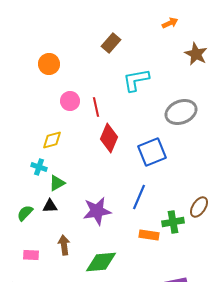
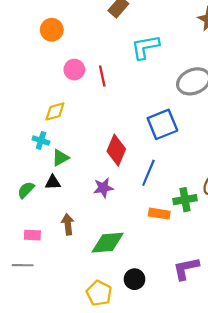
red diamond: (109, 138) -> (116, 150), moved
purple star: (97, 211) -> (103, 188), size x0.7

